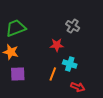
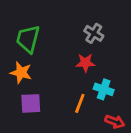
gray cross: (73, 26) -> (94, 33), moved
green trapezoid: (16, 28) -> (28, 39), turned -55

